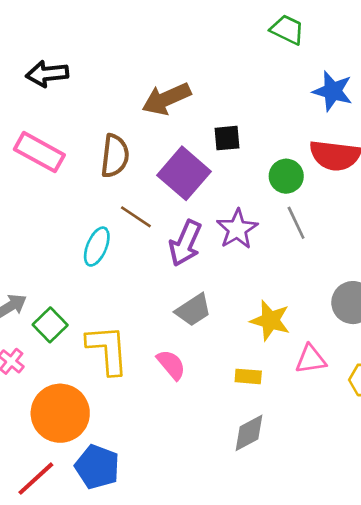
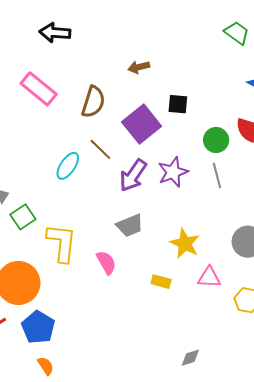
brown arrow: (166, 99) -> (139, 67), size x0.6
gray diamond: (249, 433) -> (190, 358), moved, size x0.7

